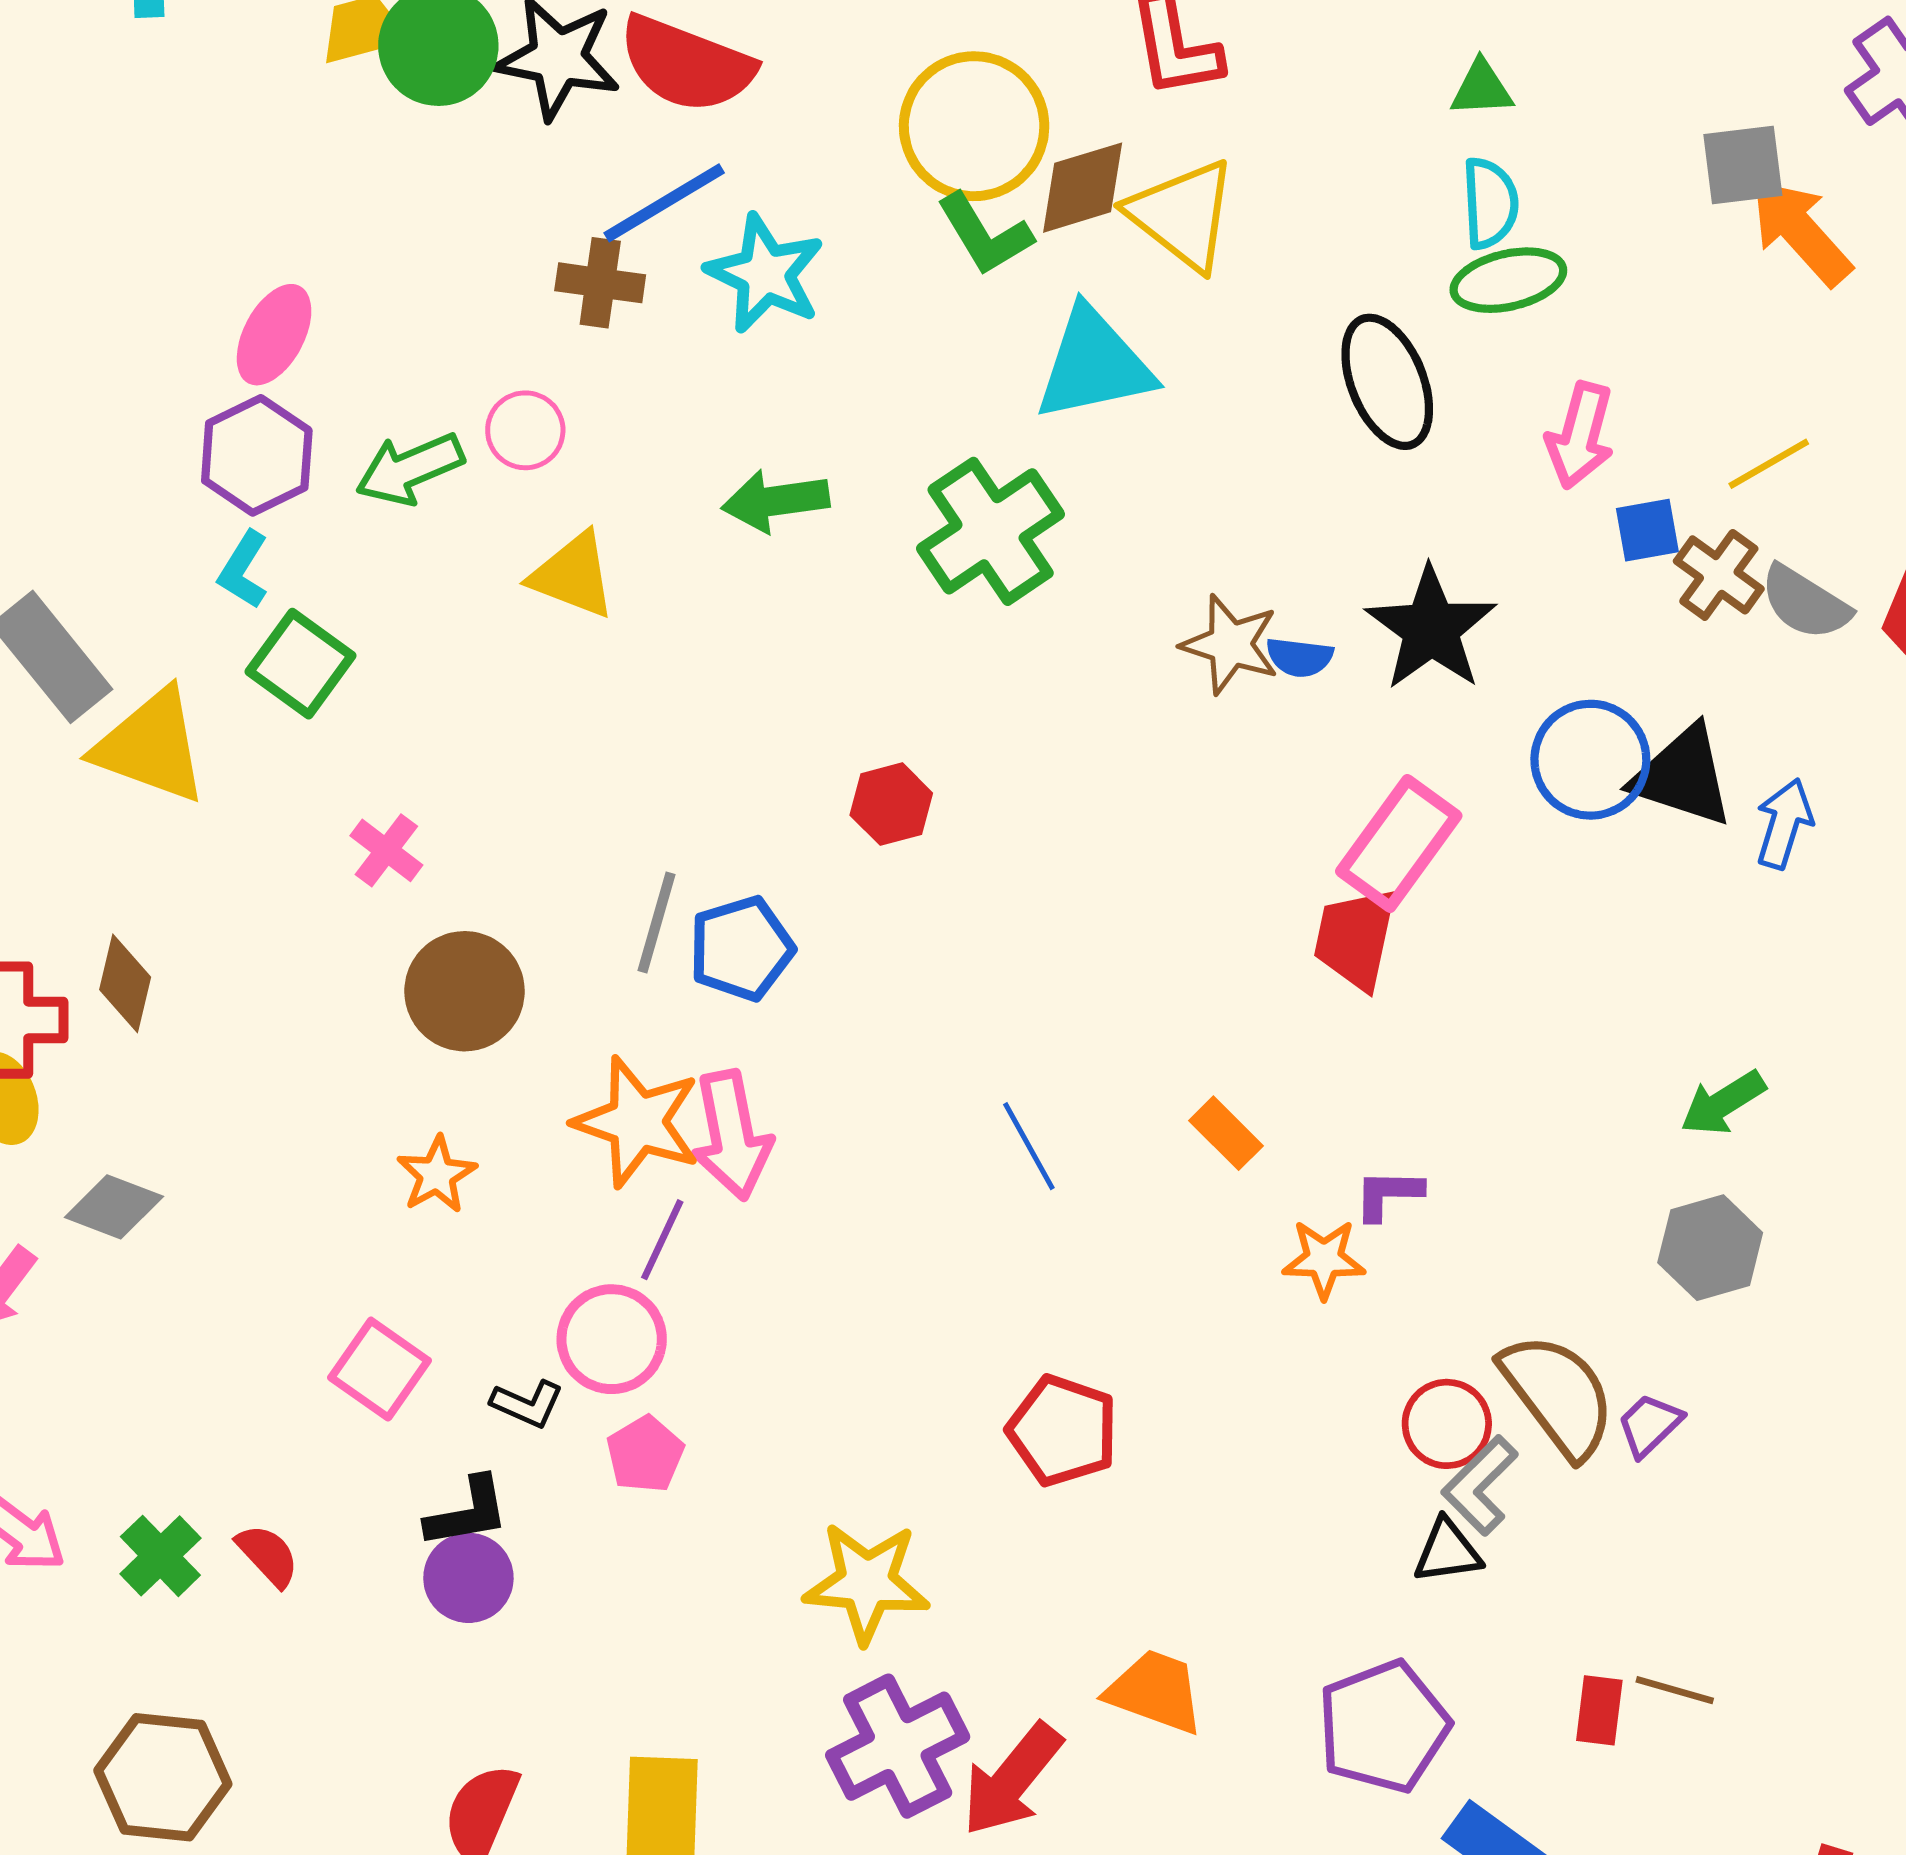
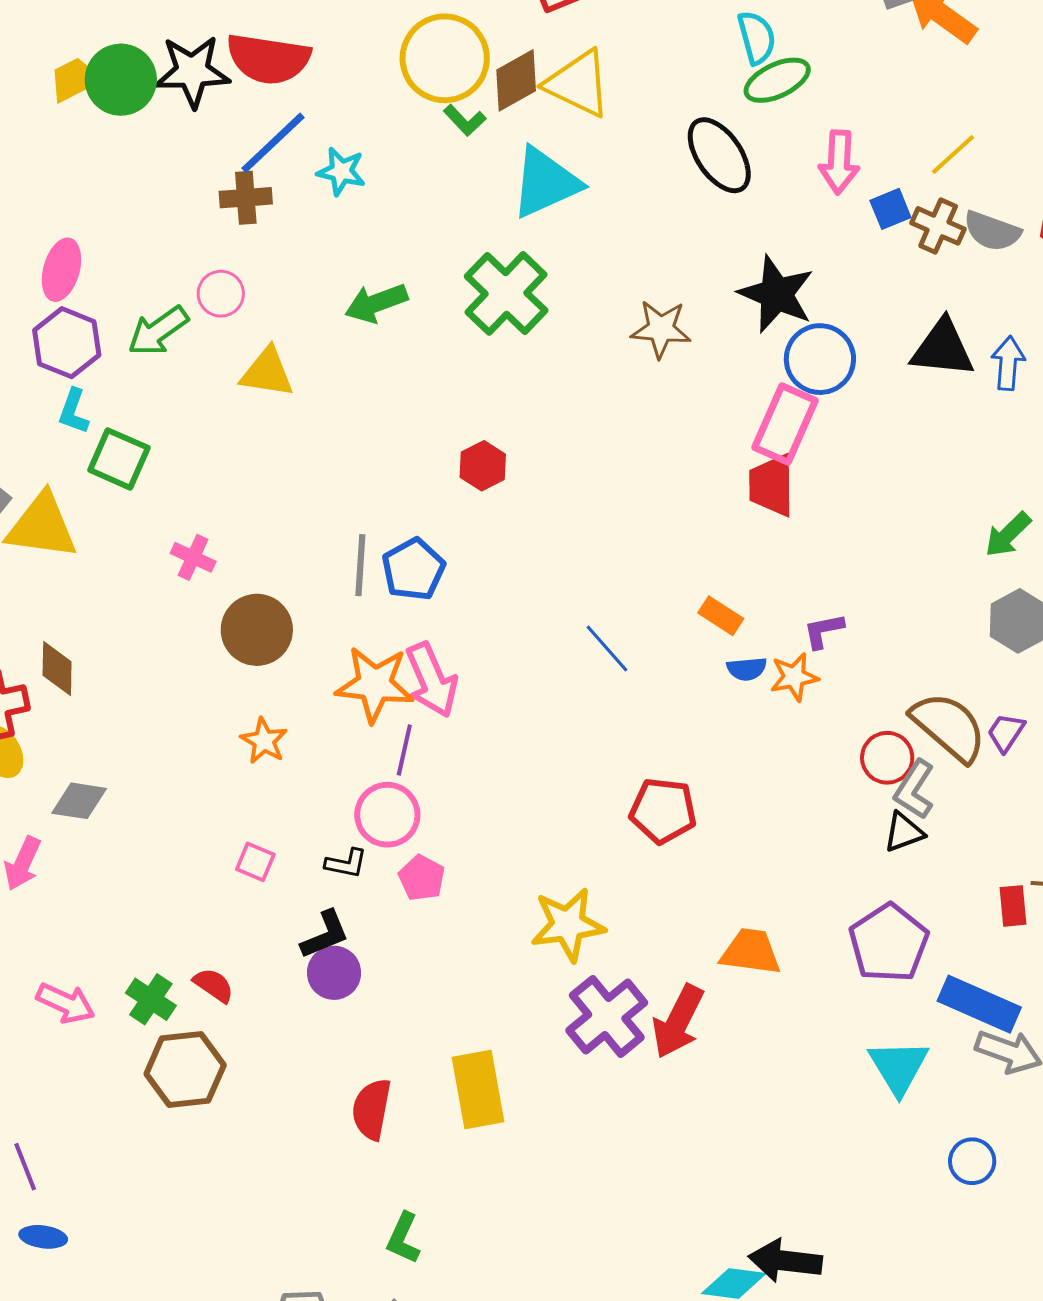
green L-shape: (985, 234) -> (465, 120), size x0.7
cyan star: (765, 274) -> (341, 171), size x0.7
blue semicircle: (1299, 657) -> (747, 669), moved
blue circle: (1590, 760) -> (820, 359), moved
pink square: (380, 1369) -> (255, 862), size x0.7
brown hexagon: (163, 1777) -> (185, 1069), moved

